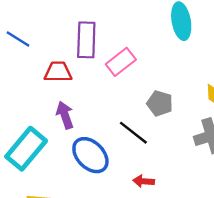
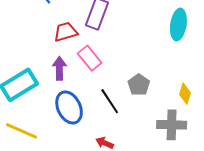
pink rectangle: (121, 62) -> (90, 58), moved, turned 70
red trapezoid: (58, 72) -> (66, 32), turned -35

